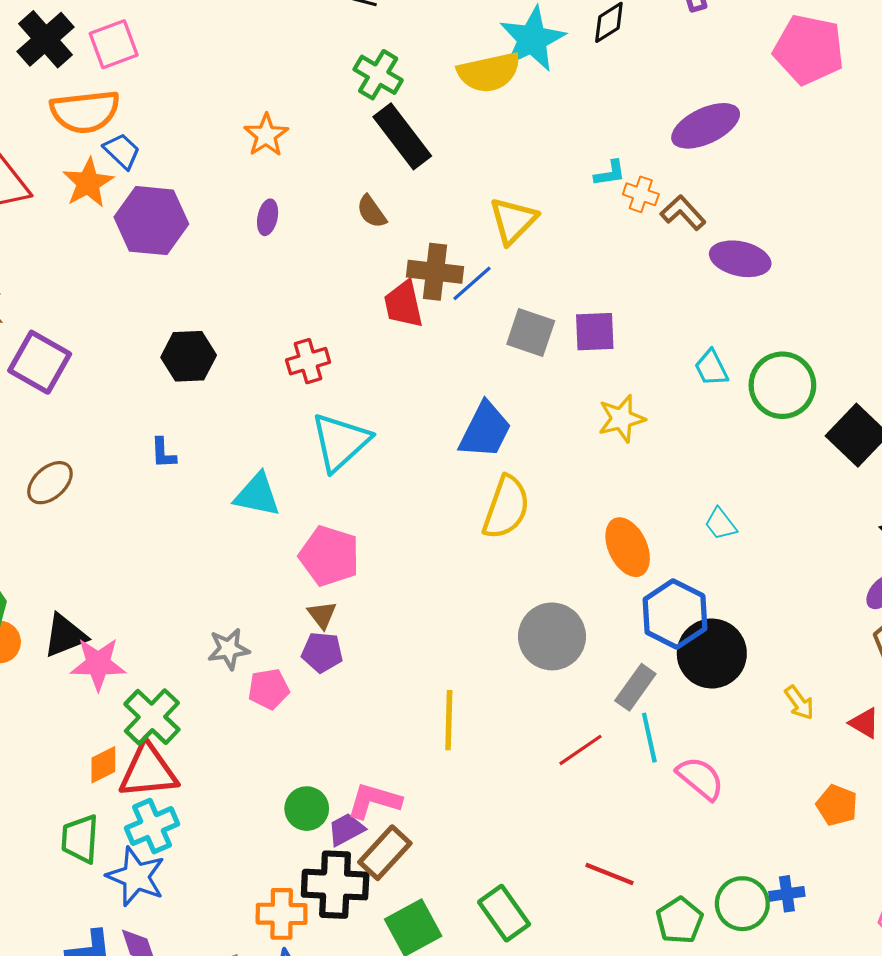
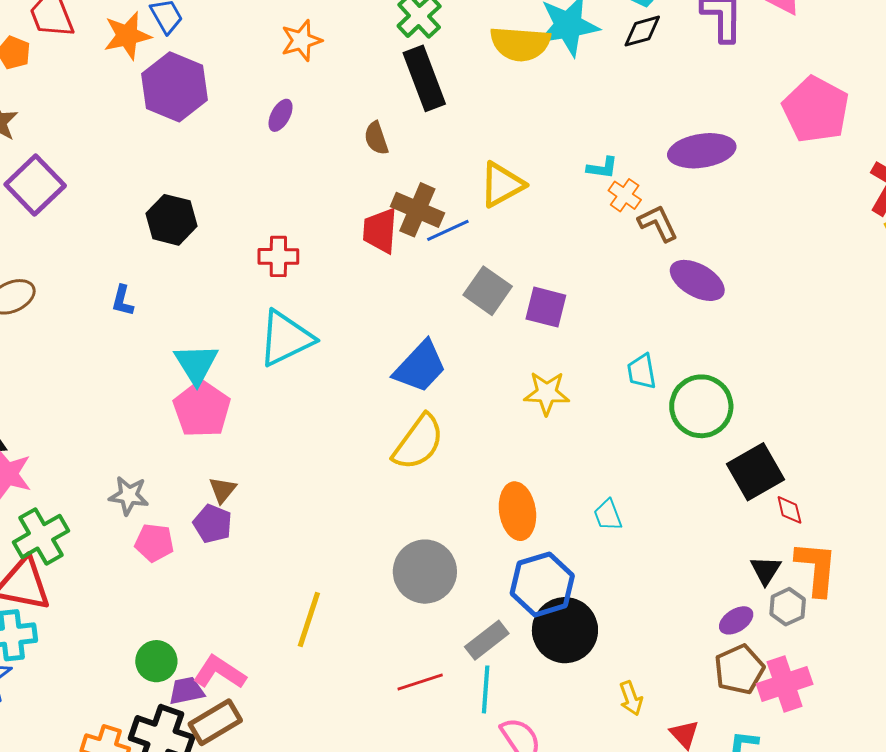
cyan triangle: (257, 495) -> (196, 364), turned 30
pink pentagon: (329, 556) -> (202, 409), moved

